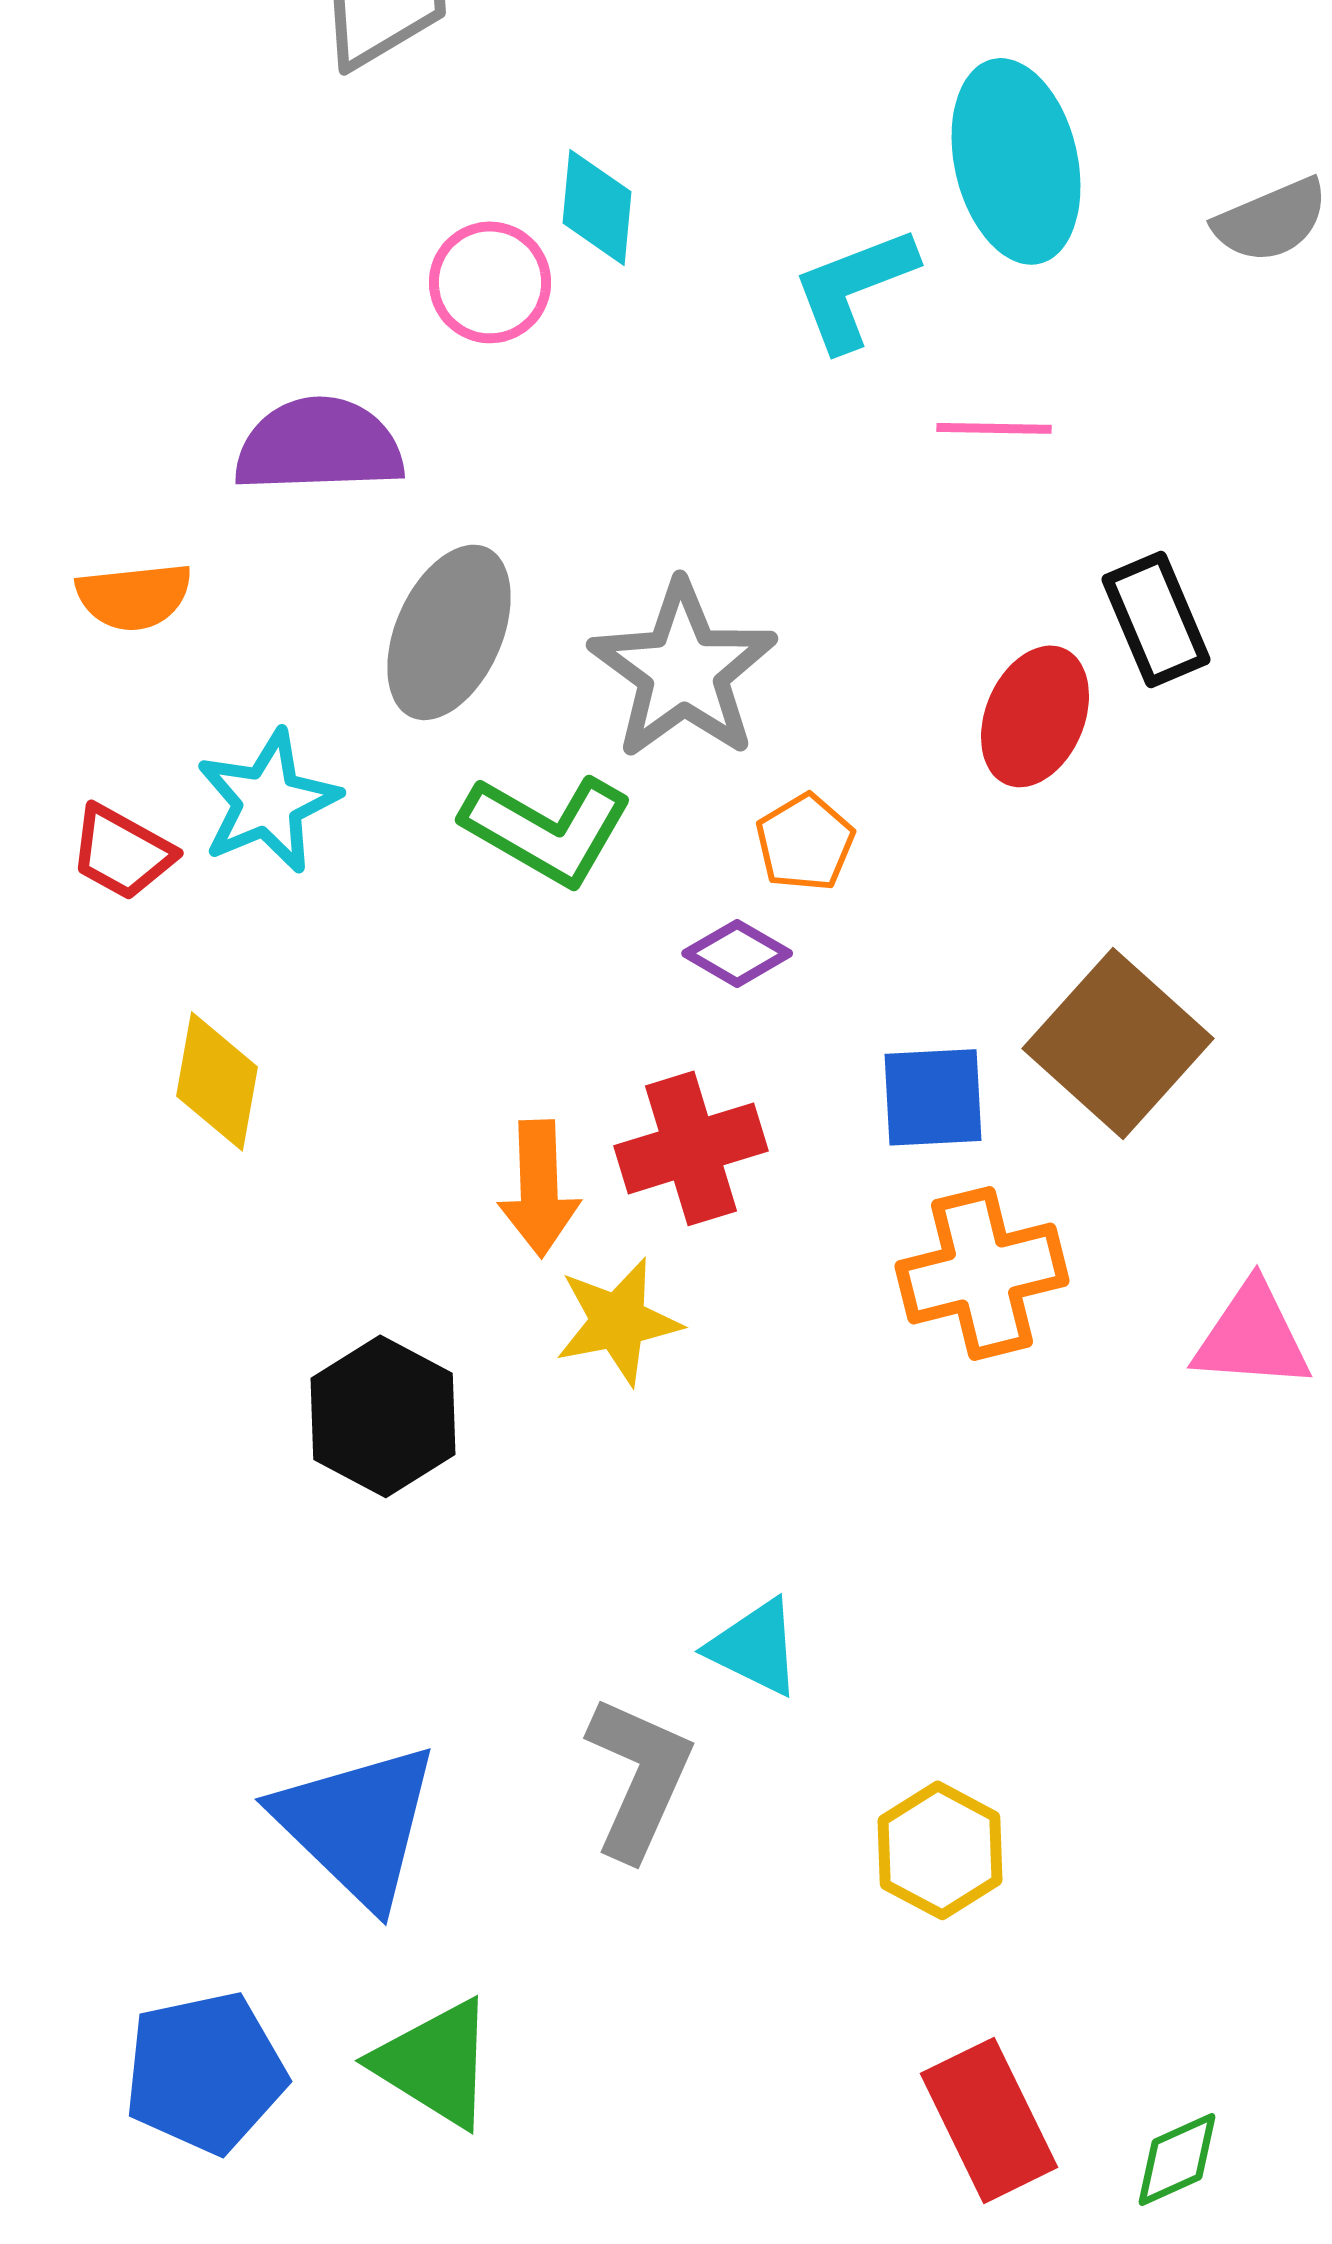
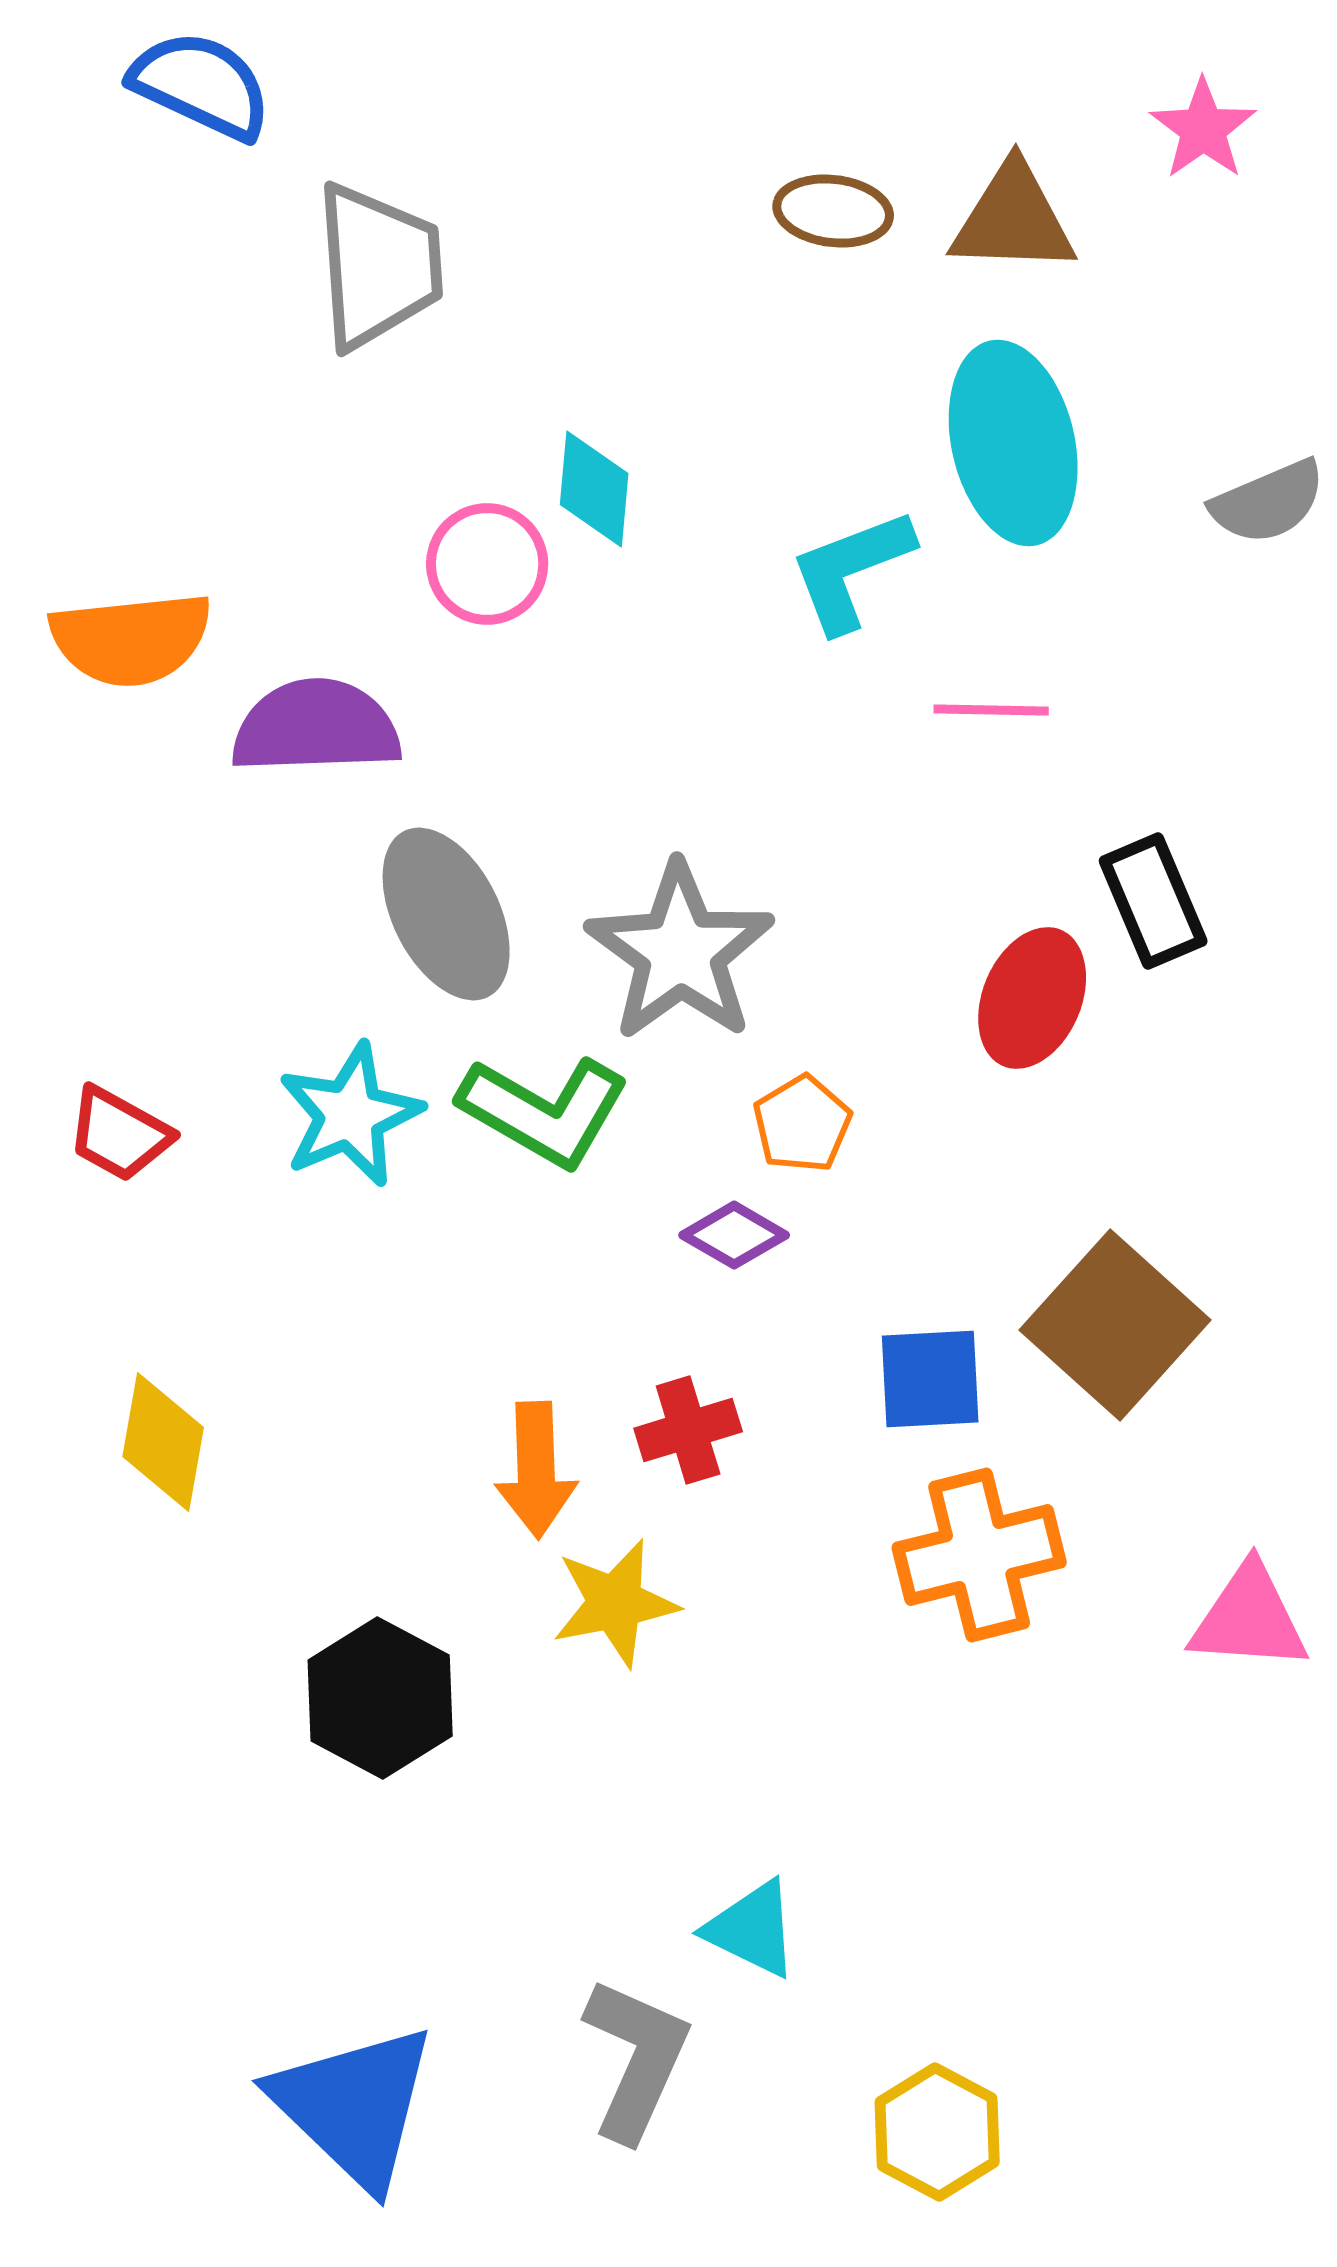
orange semicircle: (134, 596) -> (131, 639), moved, size x1.4
gray ellipse: (449, 632) -> (446, 914), turned -51
cyan star: (268, 801) -> (350, 1115), moved
yellow diamond: (217, 1081) -> (163, 1442), moved
red cross: (691, 1148) -> (688, 1430), size x0.7

